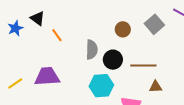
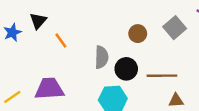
black triangle: (37, 18) -> (38, 21), turned 35

